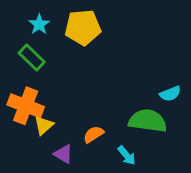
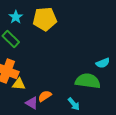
yellow triangle: (44, 125) -> (19, 84), turned 48
orange semicircle: (93, 134) -> (45, 96), moved

